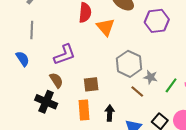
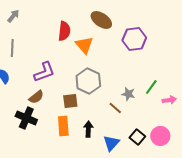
gray hexagon: (129, 64) -> (88, 81), moved
brown semicircle: (56, 80) -> (36, 97), turned 84
green line: (171, 85) -> (151, 87), moved

